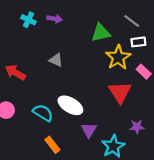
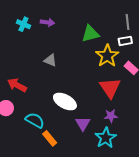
gray line: (132, 21) -> (127, 22), moved, turned 49
red arrow: (15, 72) -> (17, 85), moved
cyan semicircle: (43, 113) -> (35, 120), moved
purple star: (137, 127) -> (111, 116), moved

